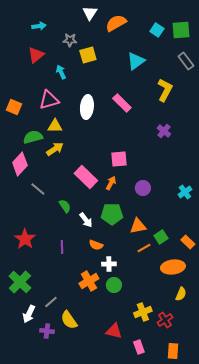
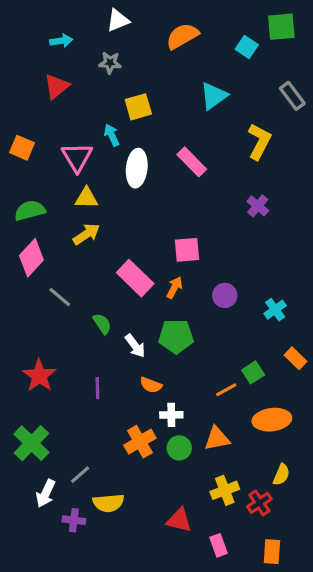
white triangle: (90, 13) -> (118, 20), moved, turned 35
green square: (181, 30) -> (281, 27), moved
yellow square: (88, 55) -> (138, 107), moved
cyan arrow: (61, 72) -> (112, 135), moved
pink triangle: (49, 100) -> (77, 157), turned -45
orange square: (14, 107) -> (22, 148), moved
green semicircle: (33, 137) -> (30, 211), moved
cyan cross: (185, 192) -> (275, 310), moved
orange triangle: (138, 226) -> (217, 438), moved
orange rectangle: (188, 242) -> (295, 358), moved
yellow semicircle: (181, 294) -> (281, 475), moved
yellow semicircle: (69, 320) -> (108, 503), turned -60

